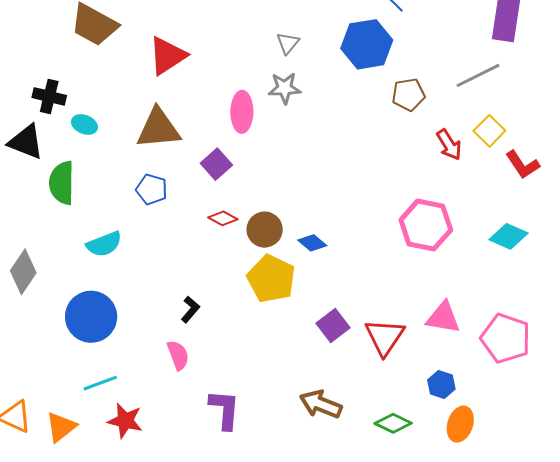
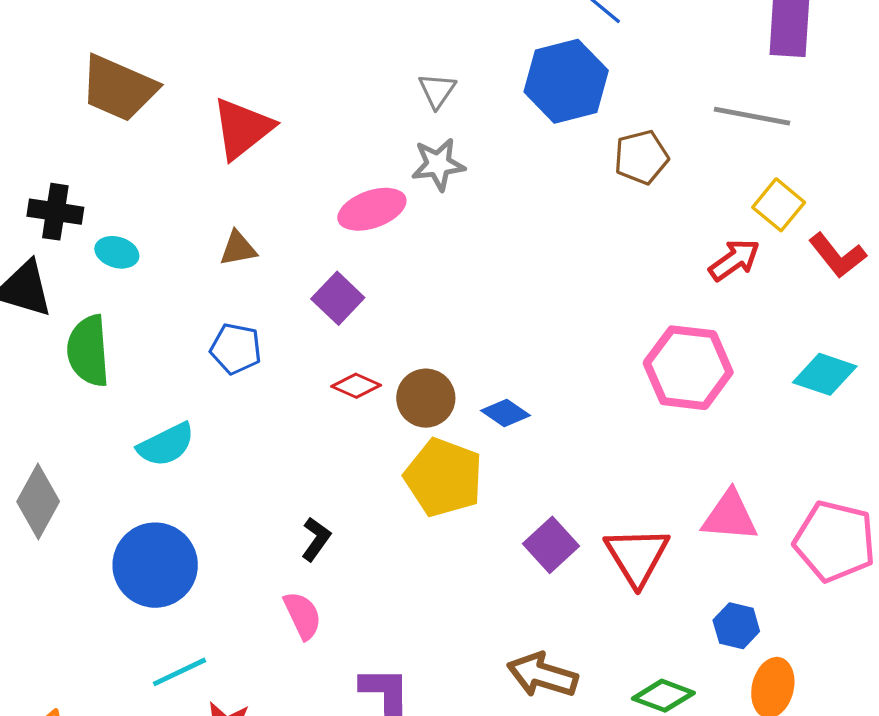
gray line: (478, 75) -> (752, 116), turned 42
pink ellipse: (242, 112) -> (372, 209), turned 75
brown triangle: (158, 129) -> (238, 248), size x0.5
red arrow: (449, 145) -> (734, 260), moved, turned -88

